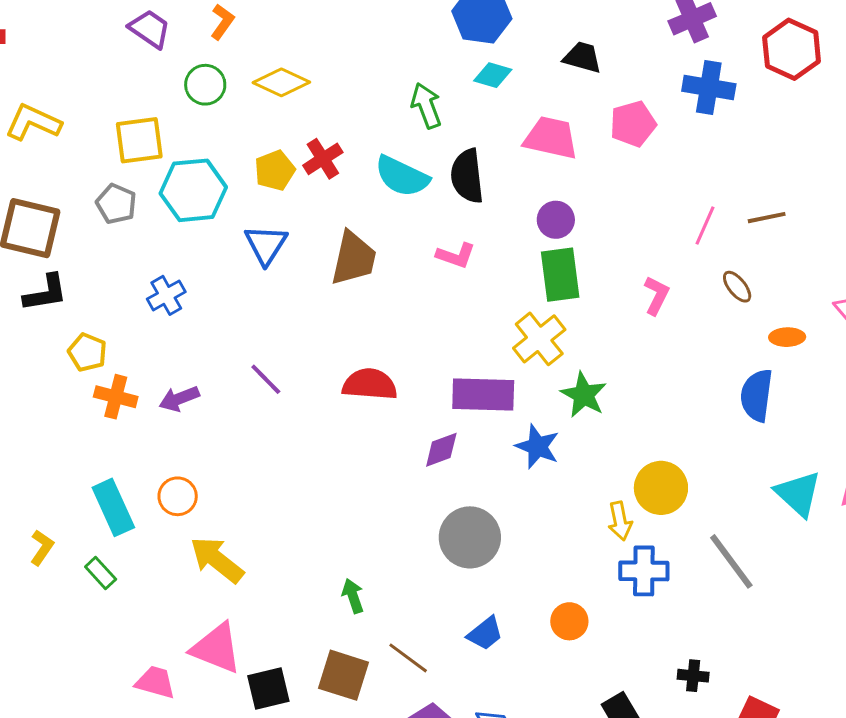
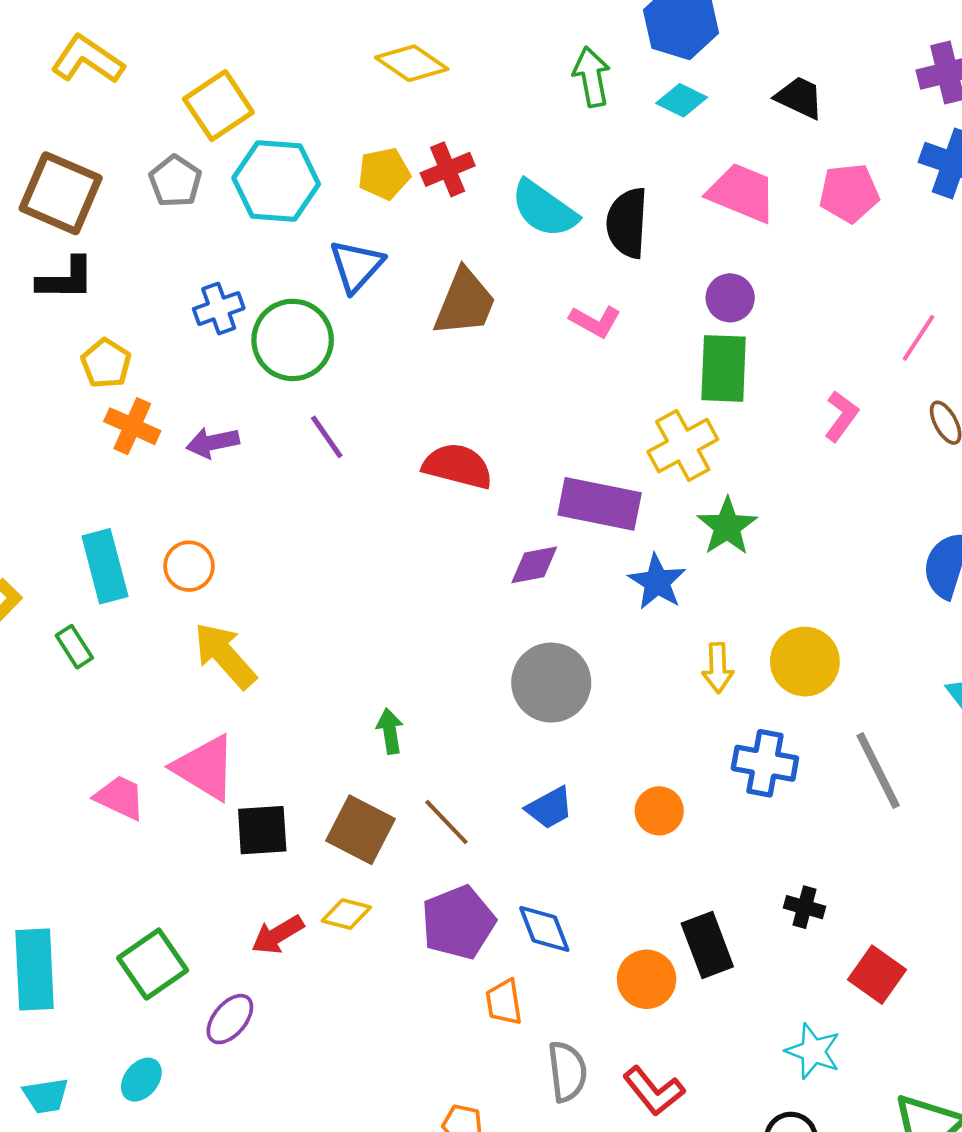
green circle: (205, 85) -> (293, 340), moved, size x1.5
green arrow: (426, 106) -> (592, 77), moved
yellow square: (139, 140) -> (218, 106), turned -36
yellow arrow: (620, 521) -> (718, 668), moved

